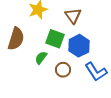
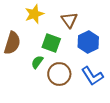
blue hexagon: (79, 46) -> (88, 42), moved
brown circle: (63, 70) -> (59, 74), size x1.5

